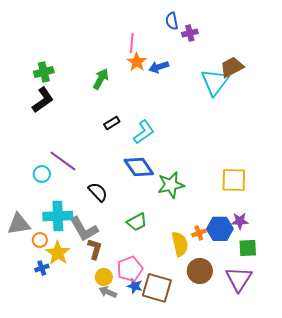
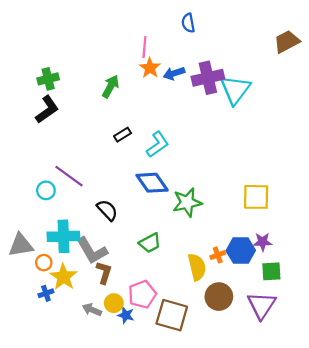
purple cross: (190, 33) -> (208, 78), moved, size x1.8
brown trapezoid: (232, 67) -> (287, 42), moved
blue star: (135, 286) -> (126, 315), moved
gray arrow: (108, 292) -> (92, 310), moved

